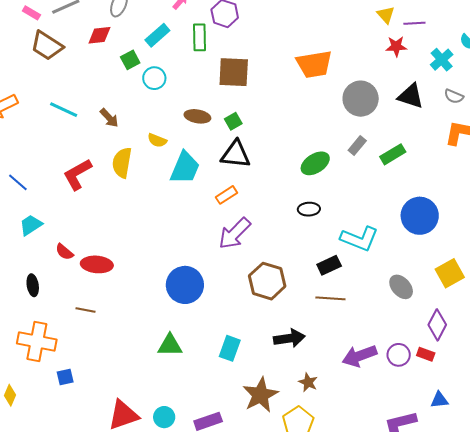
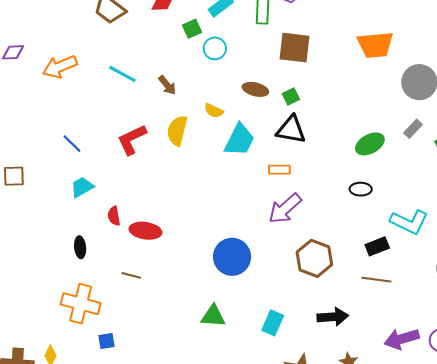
orange rectangle: (227, 195) -> (279, 170), turned 30
red semicircle: (64, 252) -> (114, 216), turned 36

